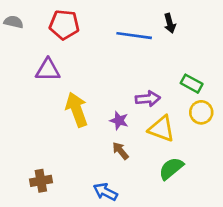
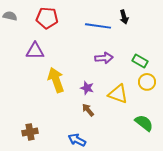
purple arrow: (148, 99) -> (104, 58), moved
green semicircle: (171, 169) -> (144, 123), moved, turned 78

